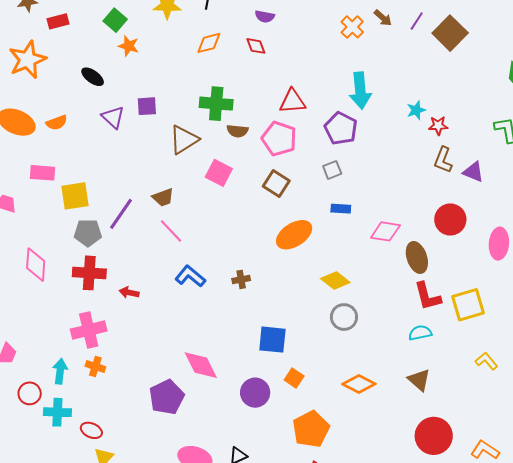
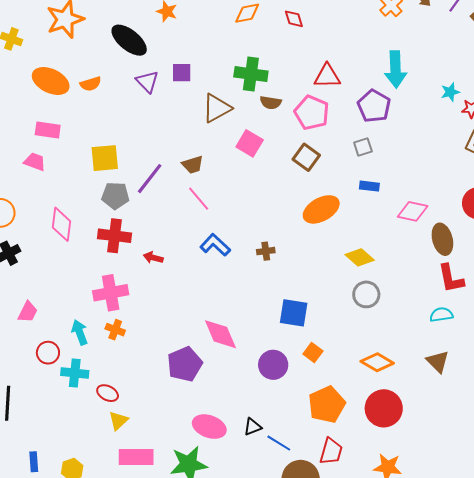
black ellipse: (93, 77) -> (129, 40), size x1.6
pink rectangle: (42, 173) -> (48, 130), moved
cyan arrow: (60, 371) -> (80, 332), turned -30
red circle: (434, 436) -> (384, 408), moved

